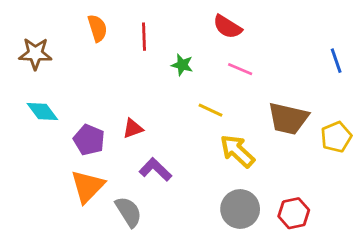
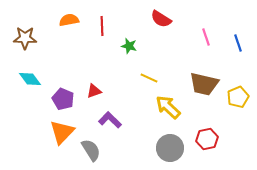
orange semicircle: (97, 28) -> (69, 20), turned -84
pink line: (240, 69) -> (206, 37), moved, turned 48
red hexagon: (294, 213) -> (207, 139), moved

